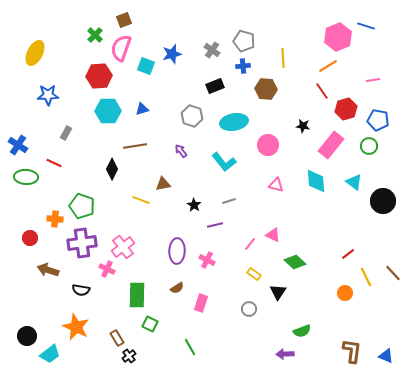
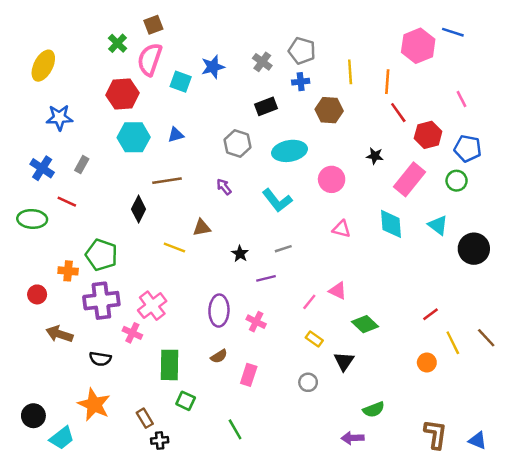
orange line: (328, 66) -> (387, 82), moved, turned -54
pink line: (373, 80) -> (461, 99), turned 72
blue cross: (18, 145) -> (42, 168), moved
black cross: (129, 356) -> (160, 440), turned 32

